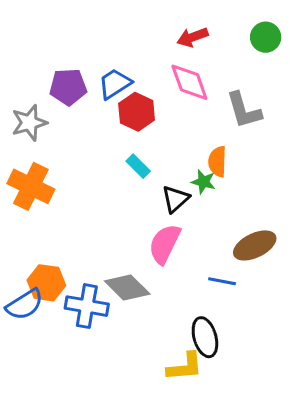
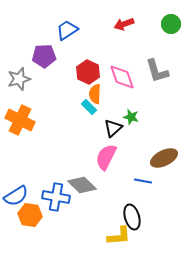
pink diamond: (189, 82) -> (122, 77), moved
blue trapezoid: (115, 84) -> (67, 30), moved
orange semicircle: (217, 162) -> (95, 94), moved
orange hexagon: (46, 283) -> (30, 215), moved

